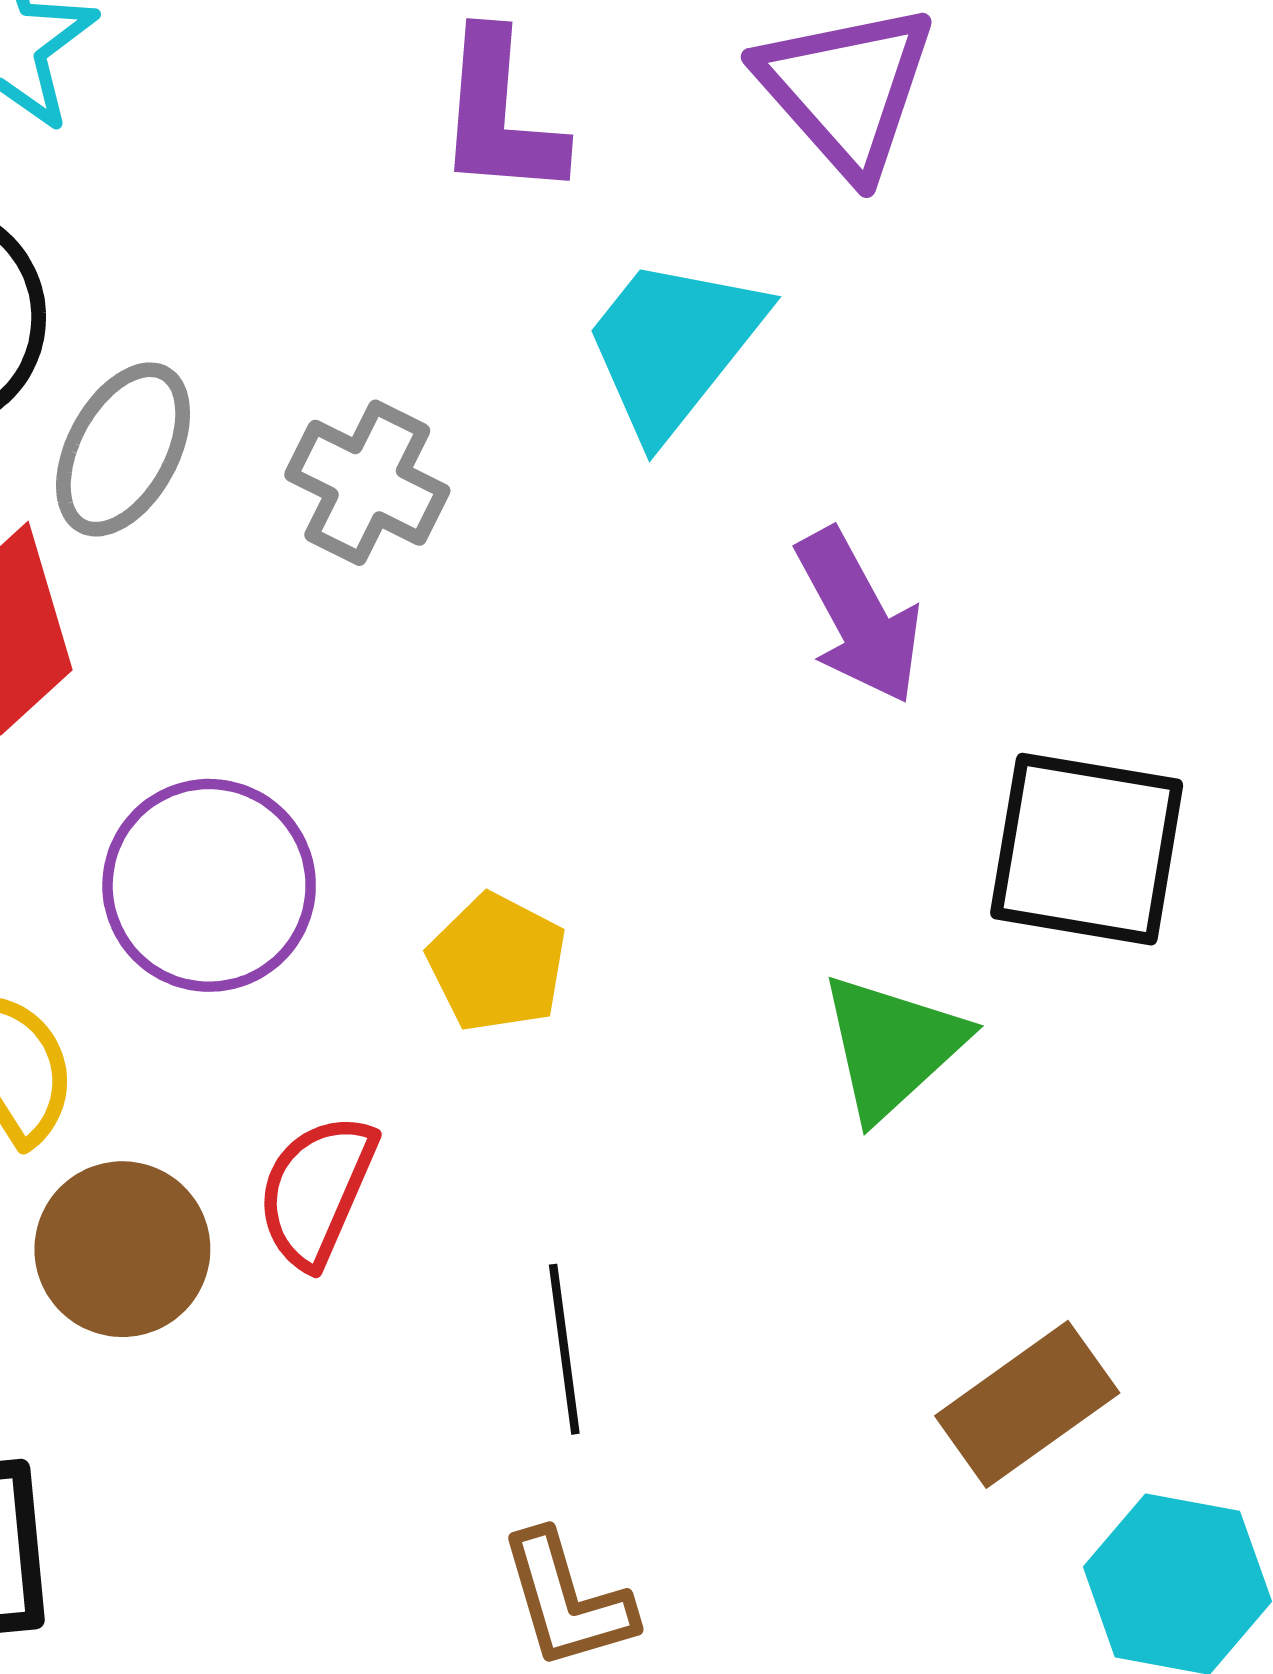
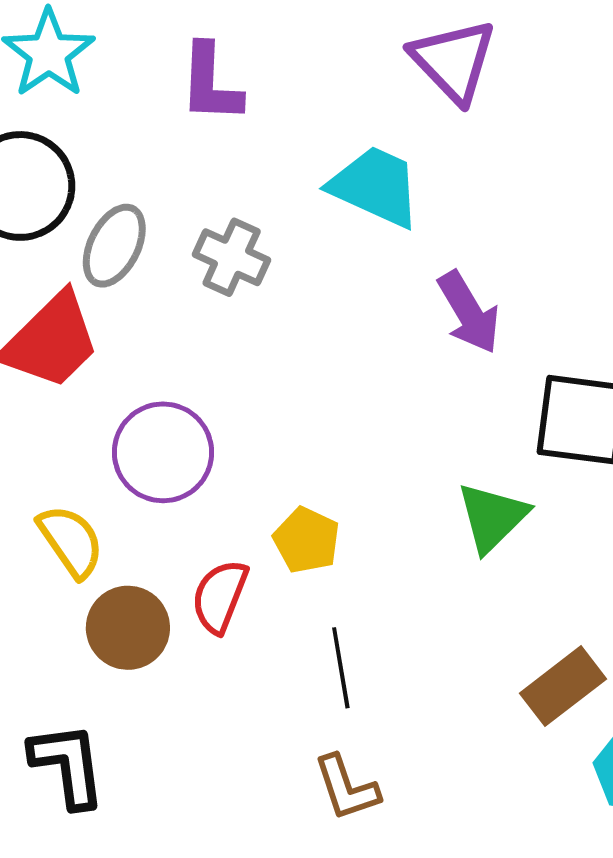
purple L-shape: (500, 115) -> (211, 83), moved
cyan trapezoid: (673, 346) -> (375, 186), turned 78
yellow pentagon: (497, 963) -> (306, 540), moved

